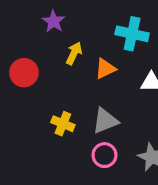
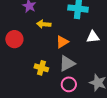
yellow arrow: (74, 53) -> (44, 24), turned -104
orange triangle: (105, 69) -> (62, 42), moved

